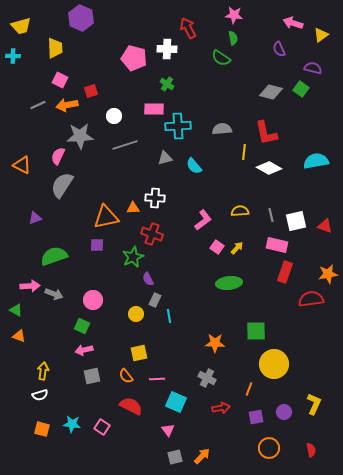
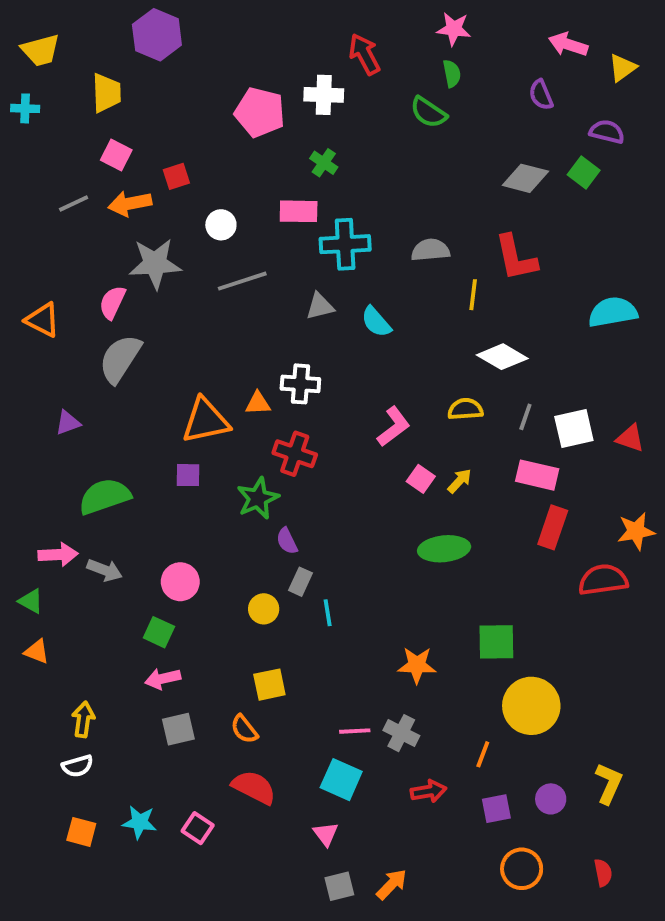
white diamond: (269, 168) -> (502, 357), moved
gray line: (271, 215) -> (525, 417), turned 32
pink line: (157, 379) -> (355, 731), moved

